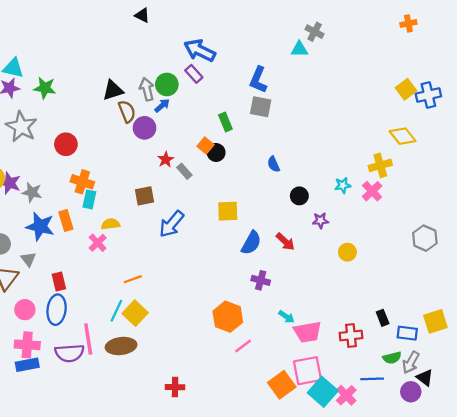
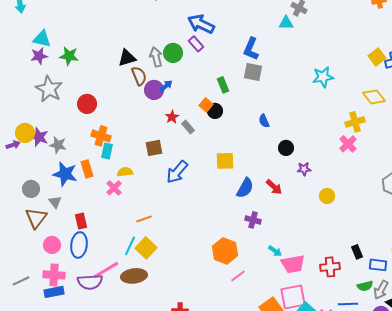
blue arrow: (162, 106) -> (166, 86), moved
cyan star: (343, 185) -> (323, 77), moved, size x1.5
pink line: (88, 339) -> (106, 270), turned 68

